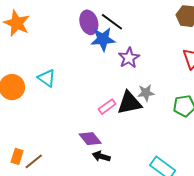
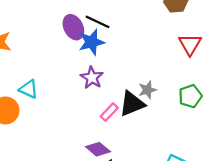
purple star: (129, 58) -> (92, 78), moved
cyan triangle: (47, 78) -> (29, 89), moved

